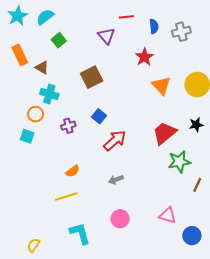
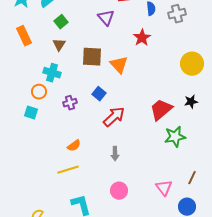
brown triangle: (42, 68) -> (59, 45), moved, turned 32
brown square: (92, 77) -> (92, 57), turned 30
orange triangle: (161, 86) -> (119, 65), moved
gray arrow: (116, 180) -> (115, 154), turned -72
brown line: (197, 185) -> (192, 178), moved
pink triangle: (168, 216) -> (164, 188), turned 36

